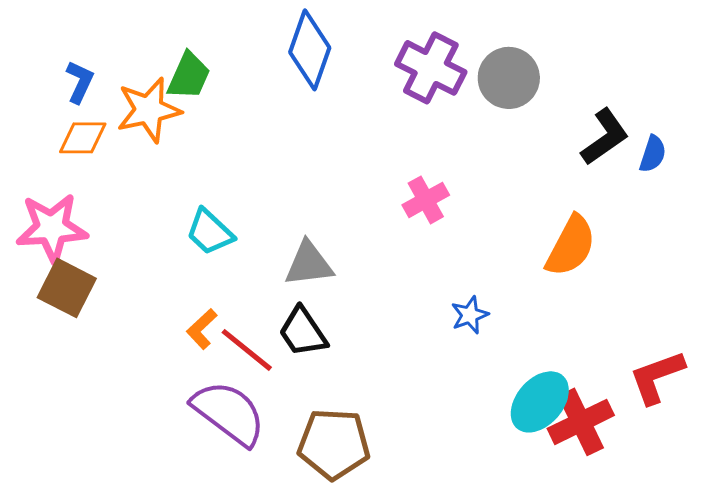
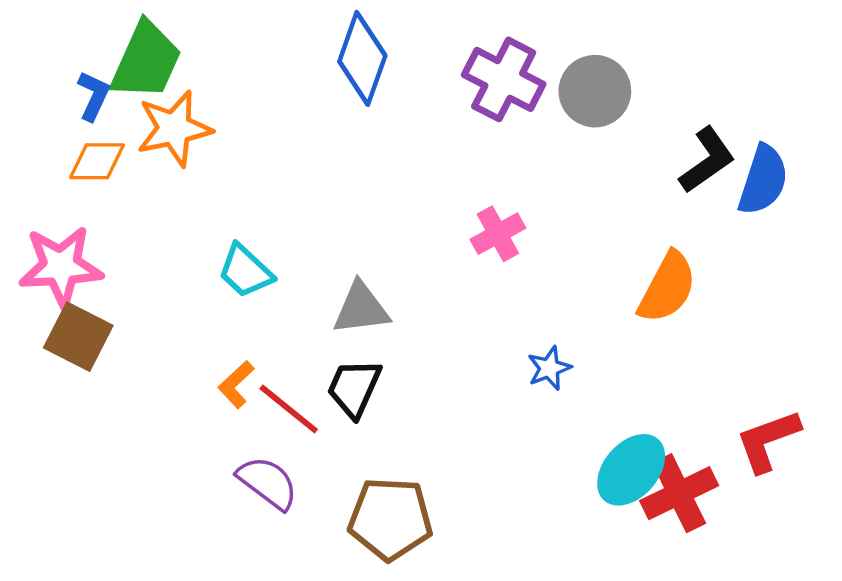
green trapezoid: (189, 76) -> (146, 61), moved, size x1.4
blue semicircle: (653, 154) -> (763, 180), size x1.6
black trapezoid: (303, 332) -> (354, 388), turned 58
purple semicircle: (229, 413) -> (268, 483), size x0.7

